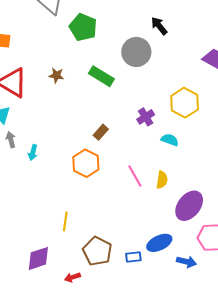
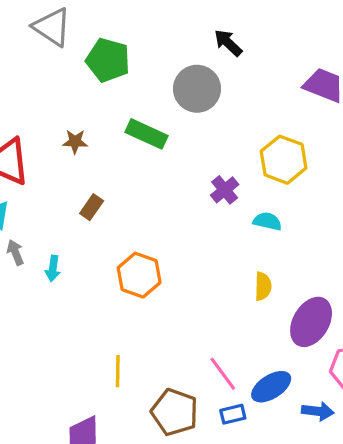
brown rectangle: (101, 132) -> (92, 207), moved
pink line: (135, 176) -> (223, 374), moved

